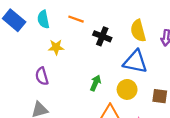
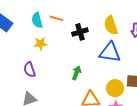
cyan semicircle: (43, 19) -> (37, 20), moved
black cross: (102, 36) -> (80, 32), turned -35
yellow circle: (127, 89) -> (115, 88), moved

